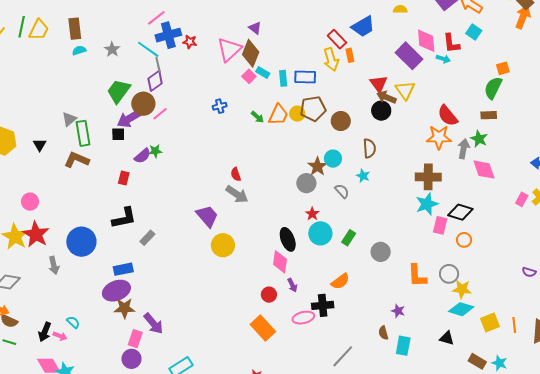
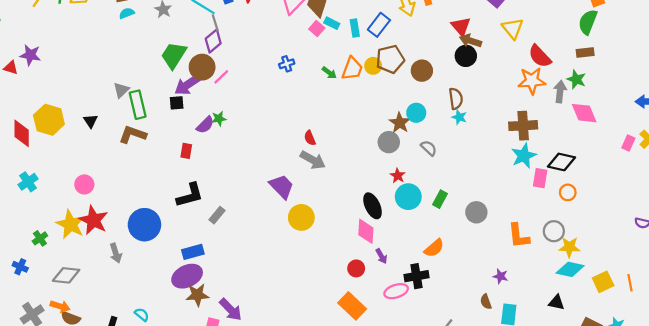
blue rectangle: (305, 77) -> (379, 25), turned -50
yellow triangle: (405, 90) -> (513, 28), moved
cyan star: (363, 176) -> (459, 117), moved

